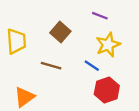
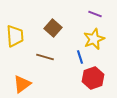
purple line: (100, 16) -> (95, 14), moved
blue line: (92, 66) -> (80, 57), turned 40

